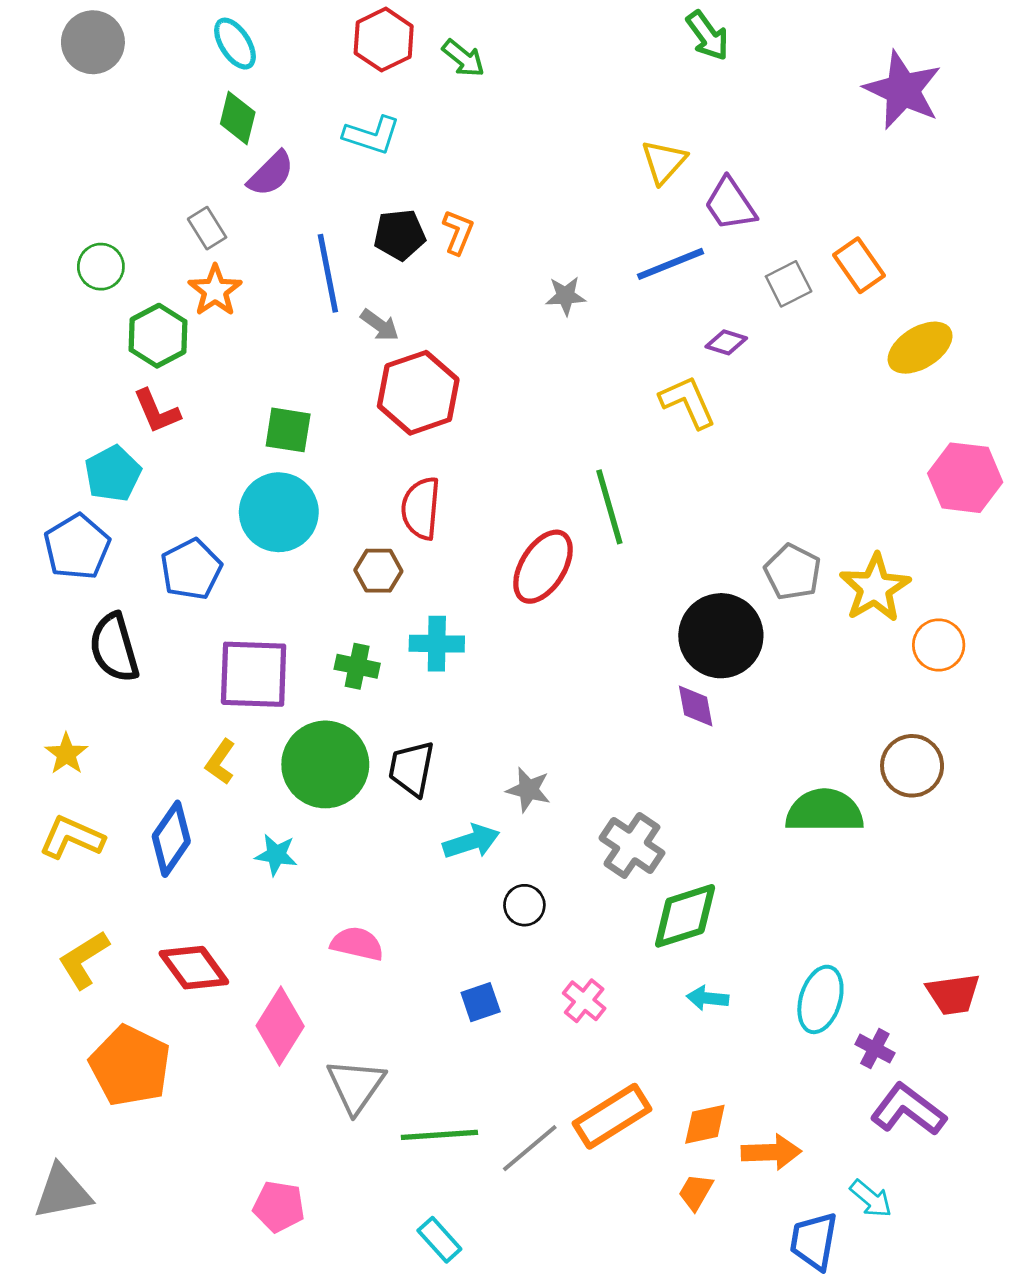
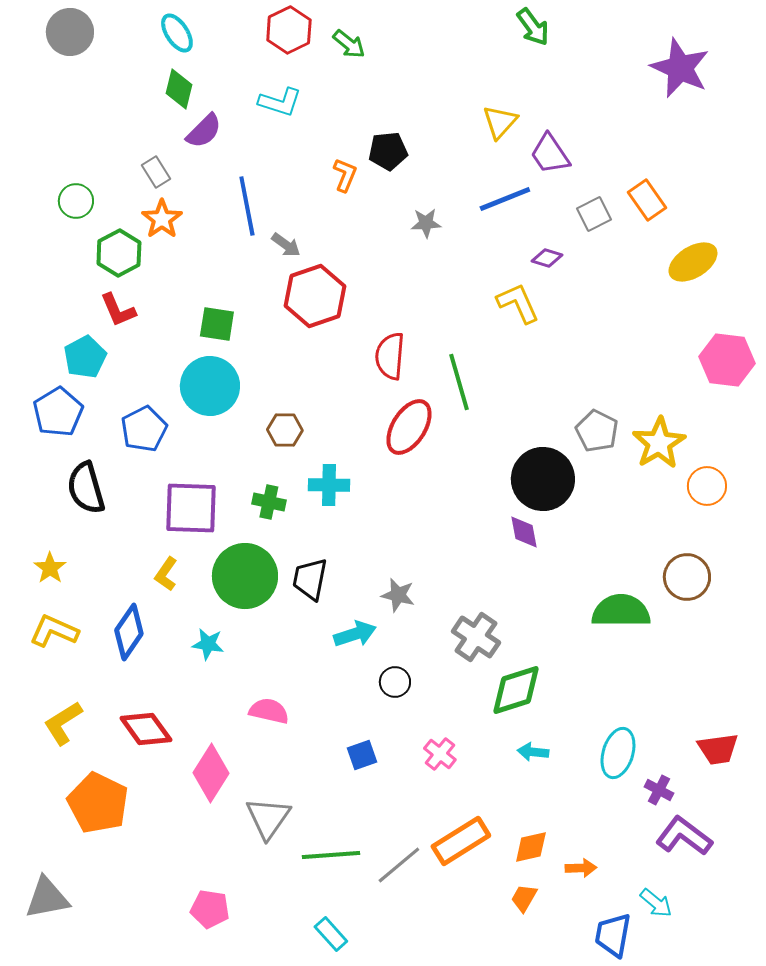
black pentagon: (400, 235) -> (388, 151), moved
red semicircle: (421, 508) -> (390, 356), moved
orange arrow: (771, 1152) -> (581, 868), size x0.7

